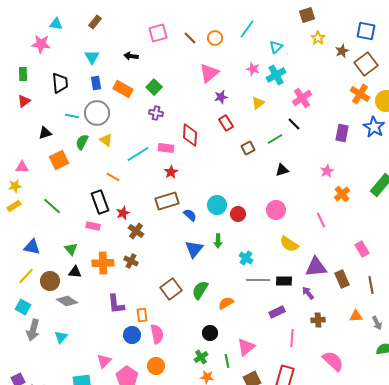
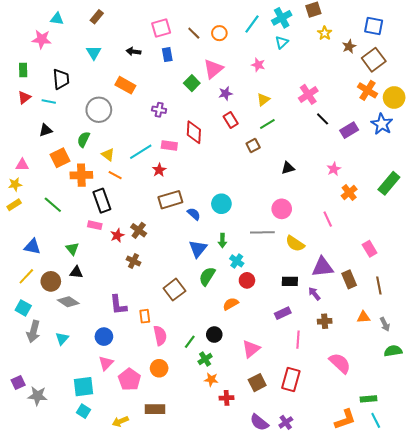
cyan cross: (276, 75) -> (282, 18), moved
blue rectangle: (96, 83) -> (167, 55), moved
green square: (154, 87) -> (192, 83), moved
cyan line: (72, 116) -> (49, 102), moved
black line: (294, 124) -> (323, 119), moved
purple rectangle: (342, 133) -> (349, 130), turned 48
green line: (275, 139) -> (267, 124), moved
yellow triangle: (106, 140) -> (108, 155), moved
red star: (171, 172) -> (159, 170), moved
red star: (123, 213) -> (117, 235), moved
red circle: (238, 214) -> (247, 280), moved
cyan cross: (246, 258) -> (237, 261), moved
orange cross: (103, 263) -> (81, 175), moved
gray line: (258, 280) -> (262, 232), moved
green semicircle: (200, 290) -> (207, 276), moved
blue circle: (132, 335) -> (104, 337), moved
green line: (227, 361) -> (190, 342), moved, turned 48

